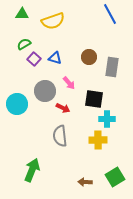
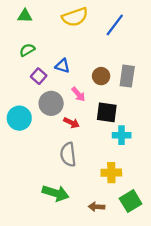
blue line: (110, 14) -> (115, 25), moved, turned 65
yellow semicircle: (53, 21) -> (75, 17), moved
brown circle: (89, 57) -> (101, 76), moved
purple square: (34, 59) -> (39, 76), moved
yellow cross: (98, 140) -> (111, 173), moved
green arrow: (32, 170) -> (56, 193), moved, turned 85

